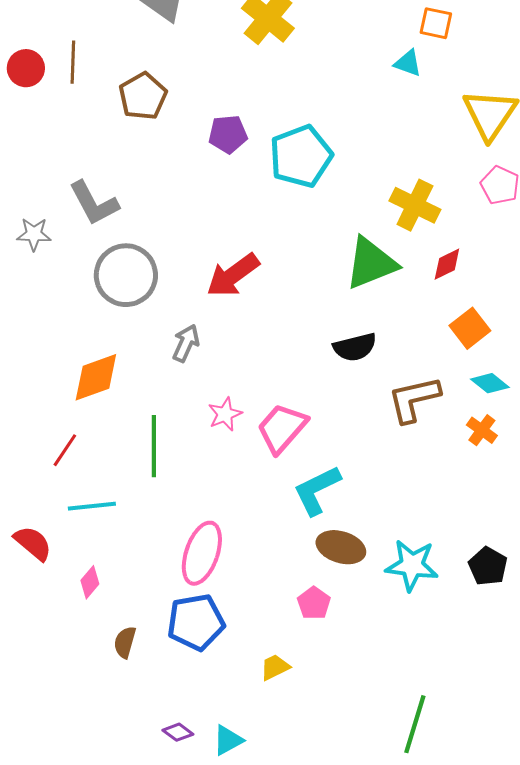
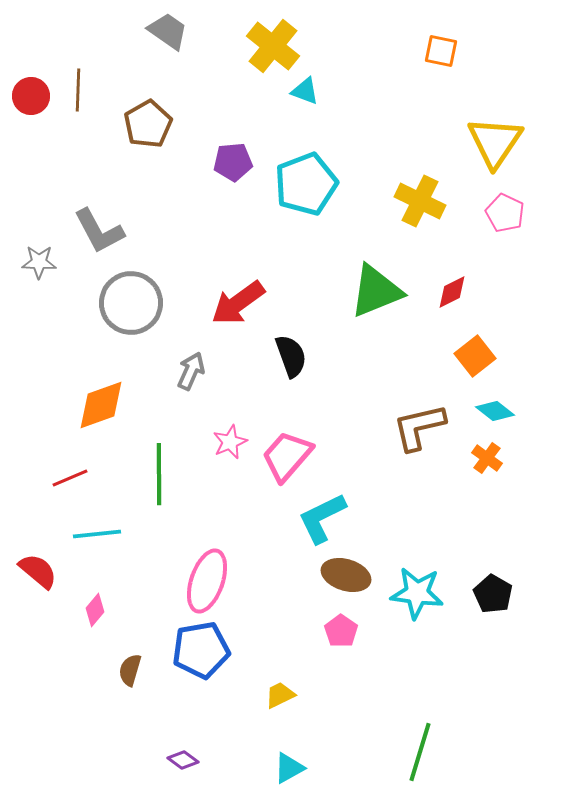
cyan triangle: (408, 63) -> (305, 91), moved
yellow cross: (415, 205) -> (420, 201), moved
black semicircle: (355, 347) -> (291, 356), moved, turned -96
red line: (65, 450) -> (70, 478), turned 33
pink pentagon: (314, 603) -> (341, 631), moved
cyan triangle: (228, 740) -> (289, 768), moved

